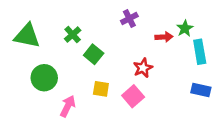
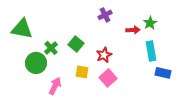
green cross: (73, 35) -> (51, 48), moved
cyan rectangle: (200, 52) -> (151, 51), moved
red star: (143, 68) -> (104, 55), moved

